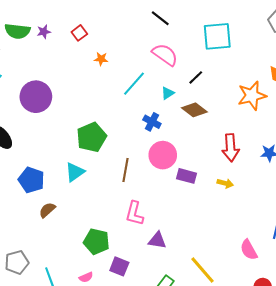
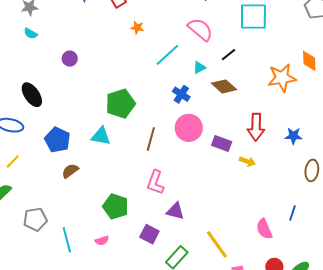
purple circle: (36, 97) -> (70, 59), size x0.5
cyan triangle: (75, 172) -> (101, 136), turned 40
purple rectangle: (186, 176) -> (222, 143), moved
purple square: (119, 266) -> (149, 234), moved

